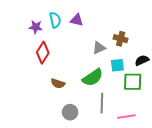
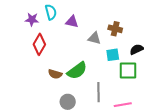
purple triangle: (77, 20) -> (72, 22), moved
gray triangle: (99, 48) -> (94, 38), turned 40
green semicircle: (93, 77) -> (77, 71), moved

